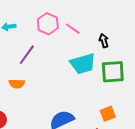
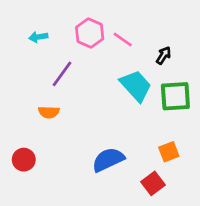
black arrow: (104, 41) -> (164, 55), turned 48
cyan trapezoid: (83, 64) -> (136, 86), turned -116

